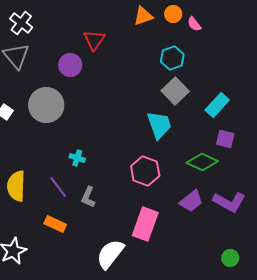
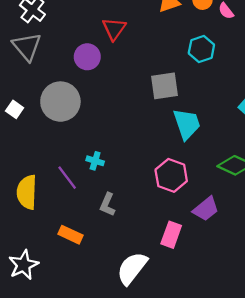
gray square: (175, 91) -> (164, 86), moved, turned 36
purple line: (58, 187) -> (67, 178), moved
purple trapezoid: (191, 201) -> (206, 209), moved
pink rectangle: (145, 224) -> (171, 235), size x0.7

